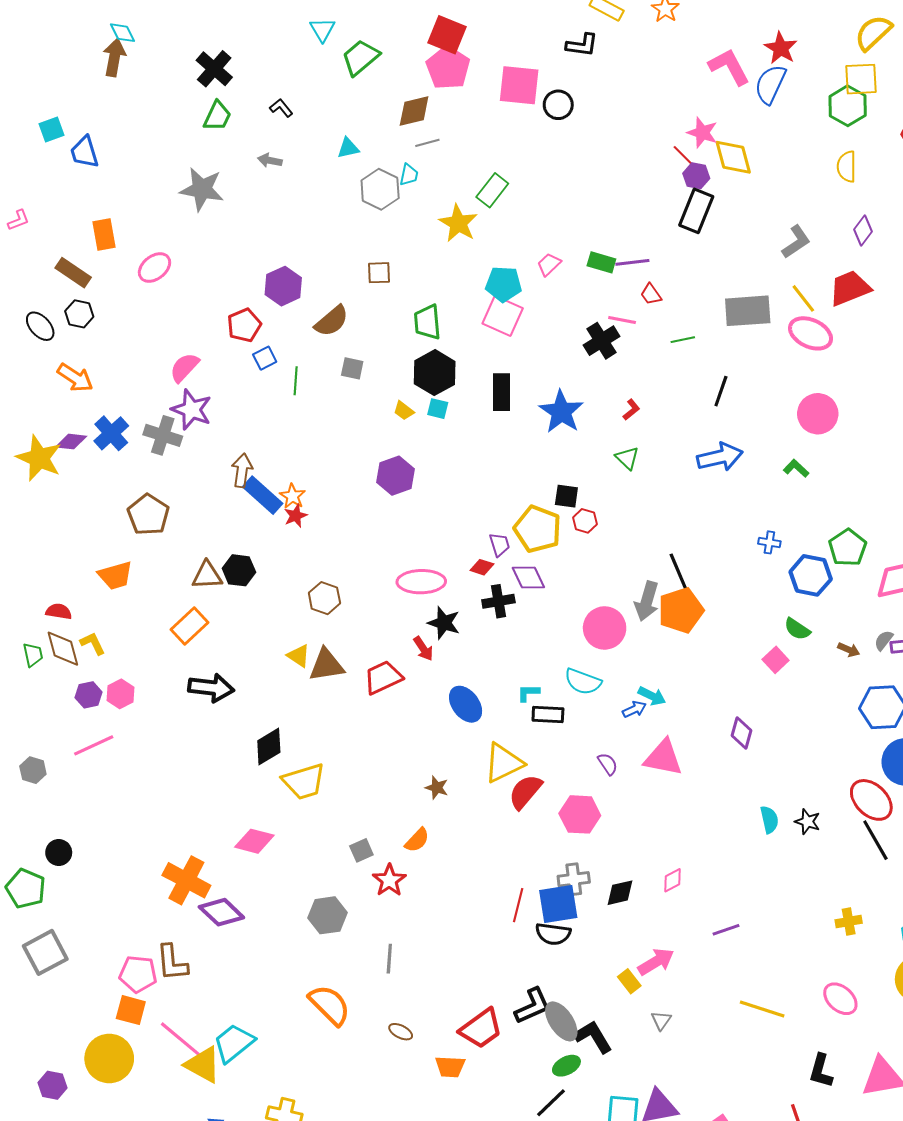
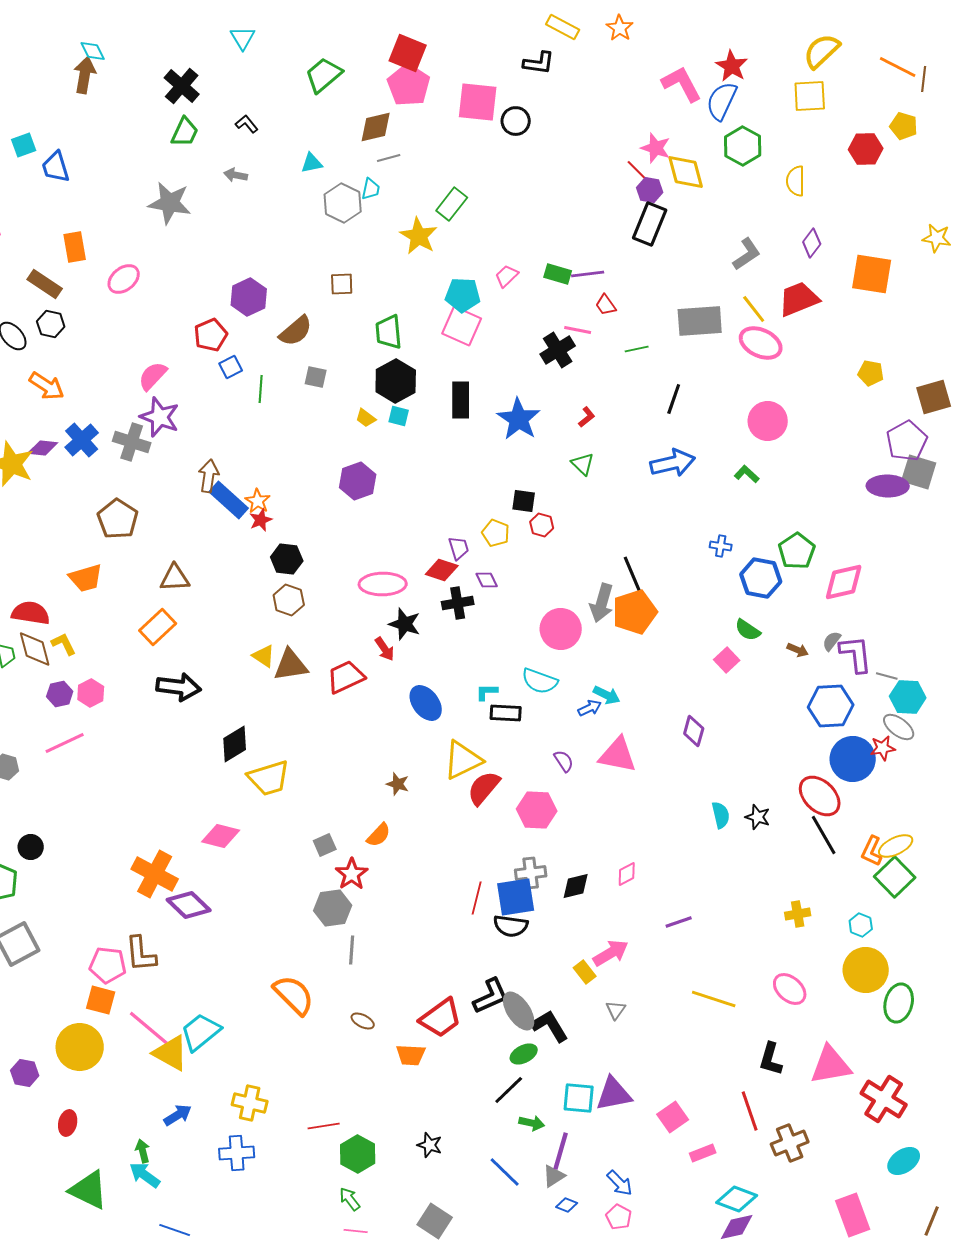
cyan triangle: (322, 30) -> (243, 38), moved
green hexagon: (848, 106) -> (743, 146), moved
yellow pentagon: (538, 529) -> (496, 533), size x0.6
red diamond: (482, 567) -> (442, 570), size x1.4
black hexagon: (239, 570) -> (287, 559), moved
purple diamond: (528, 578) -> (487, 580), size x0.7
red semicircle: (59, 612) -> (31, 613), size x1.5
gray hexagon: (328, 915) -> (333, 908), moved

